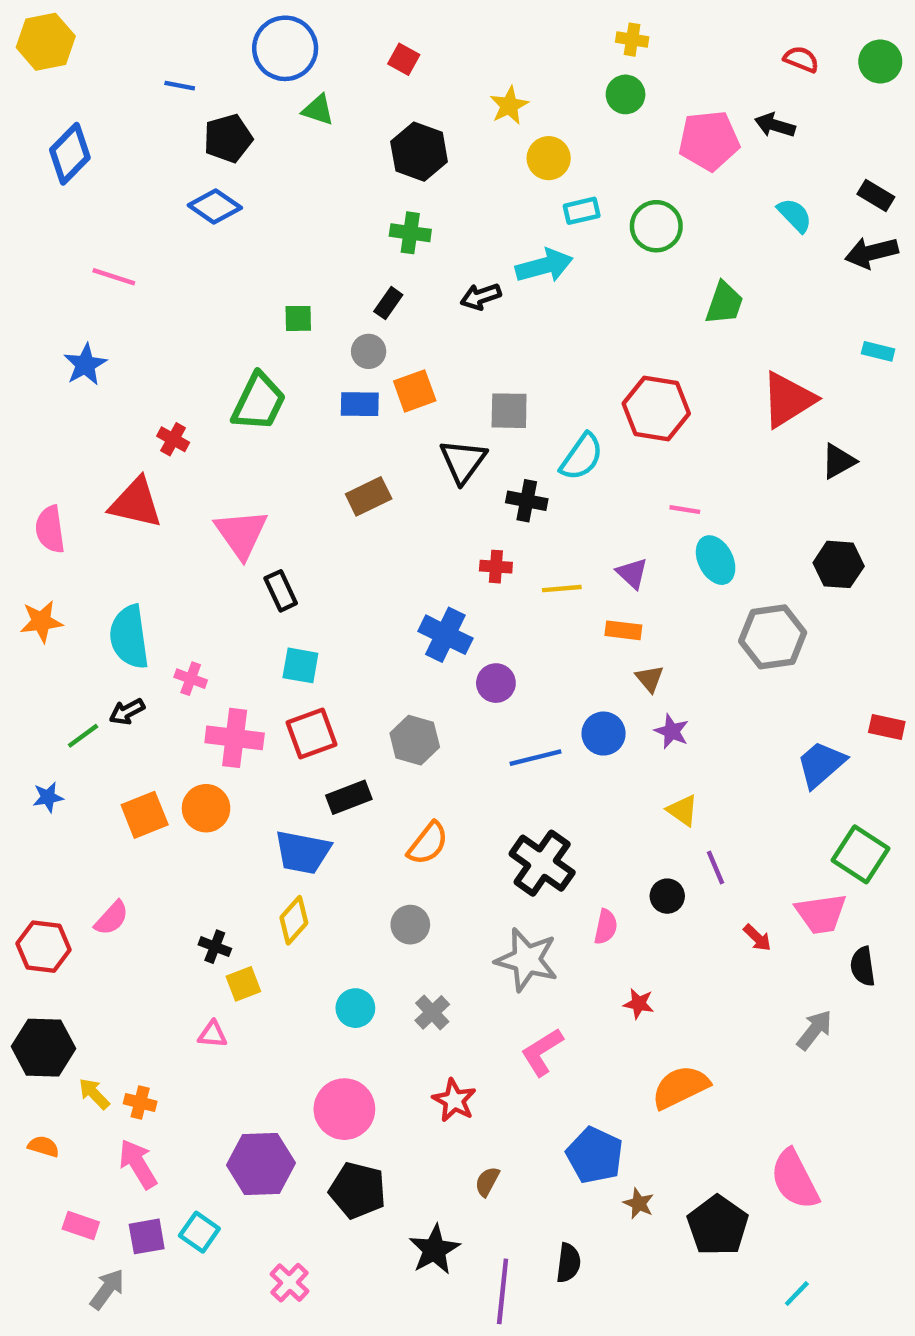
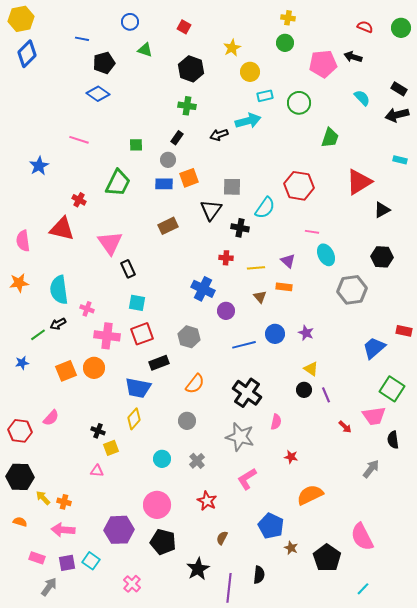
blue circle: (285, 48) -> (130, 22), size x0.6
blue diamond: (70, 154) -> (27, 54), moved
pink line: (114, 277) -> (79, 140), moved
brown triangle: (650, 679) -> (260, 297), moved
black circle: (667, 896) -> (304, 390), moved
pink arrow: (138, 1164) -> (63, 530), turned -55

